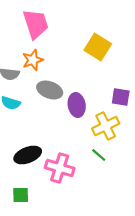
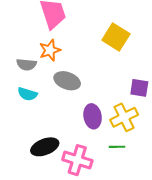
purple ellipse: (77, 105) -> (93, 116), moved
green line: (99, 155) -> (117, 147), turned -42

